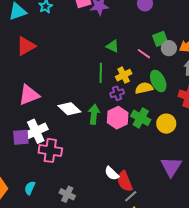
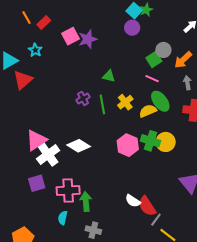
red triangle: (26, 46) -> (23, 80), moved
gray circle: (169, 48) -> (163, 50), moved
pink line: (144, 54) -> (152, 79), moved
purple cross: (117, 93) -> (83, 99), moved
green arrow: (94, 114) -> (86, 202), moved
yellow circle: (166, 124) -> (166, 142), moved
white cross: (36, 131) -> (48, 155), moved
cyan semicircle: (30, 188) -> (63, 218), moved

